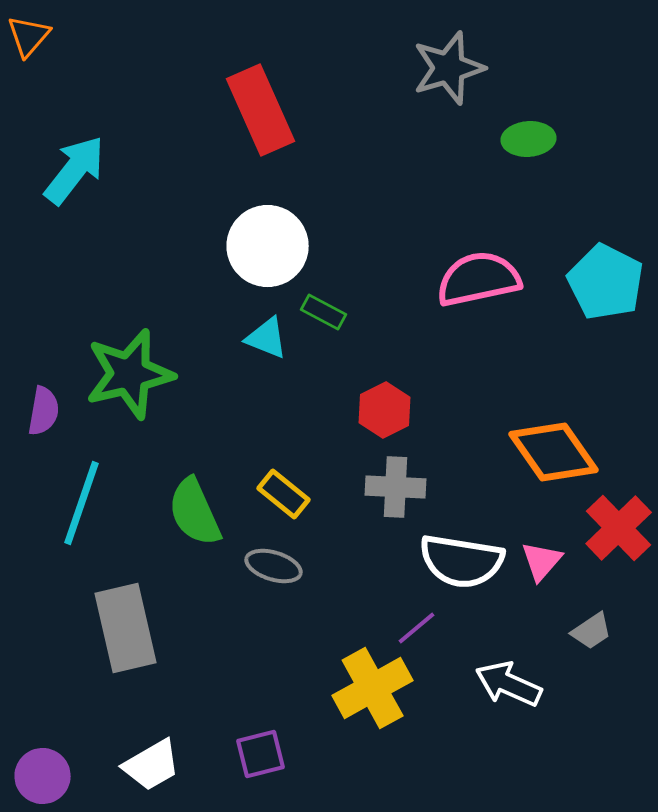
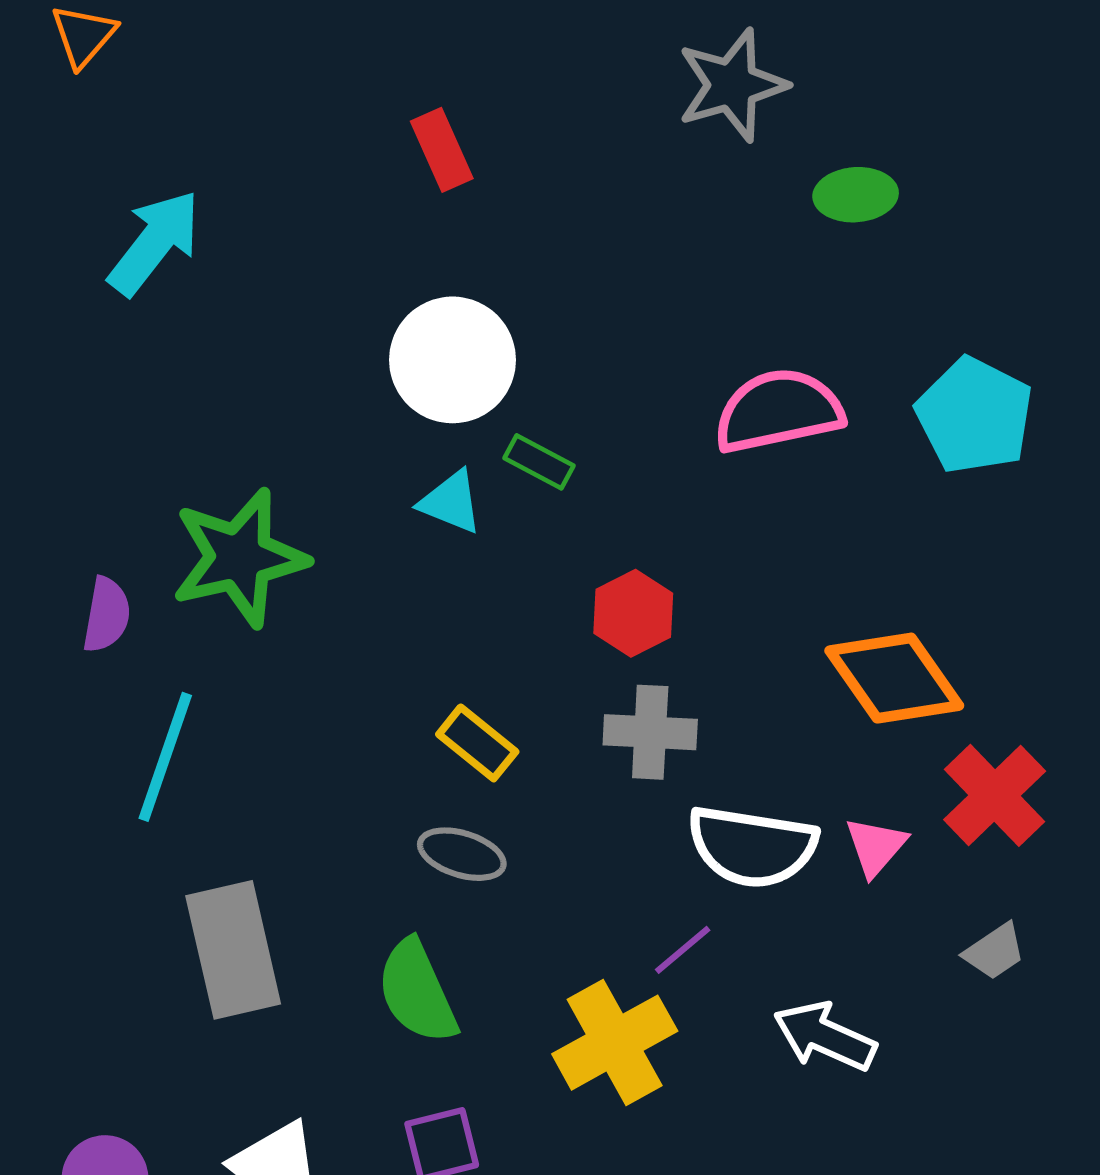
red rectangle: (261, 110) -> (442, 150), size x0.6
green semicircle: (195, 512) -> (417, 992), moved
gray trapezoid: (592, 631) -> (995, 951), moved

